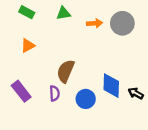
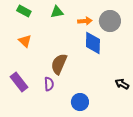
orange triangle: (28, 46) -> (25, 41), turned -48
blue diamond: (111, 86) -> (93, 43), moved
blue circle: (86, 99) -> (80, 102), moved

